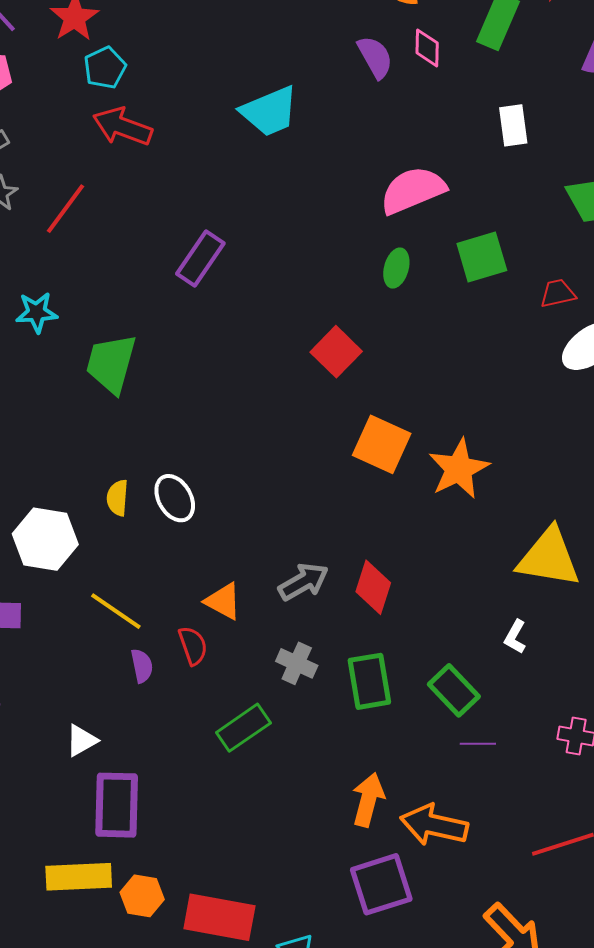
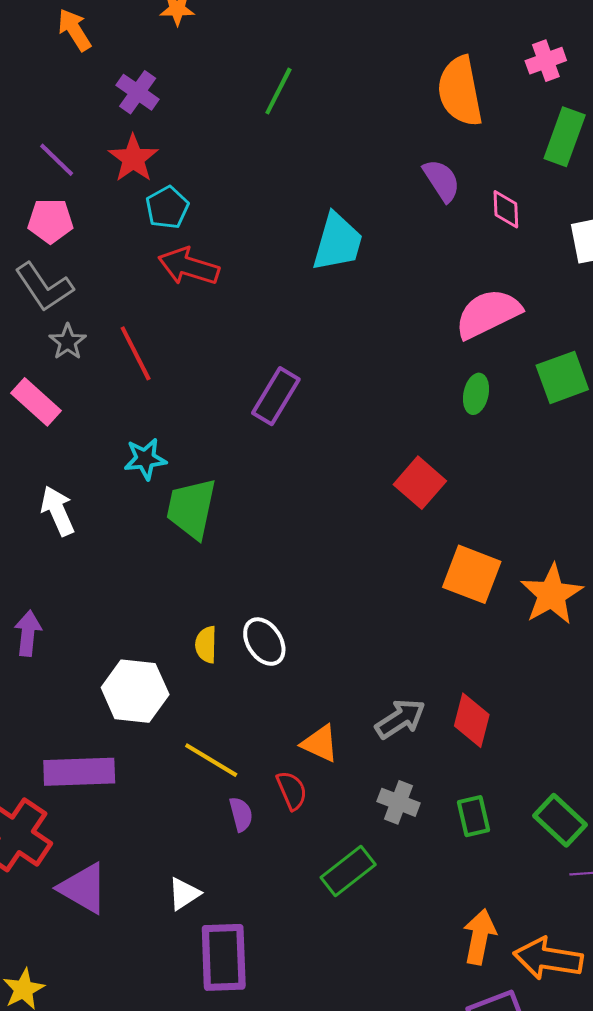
pink diamond: (427, 48) -> (506, 209), moved
cyan trapezoid: (270, 111) -> (337, 242), turned -48
red line: (65, 209) -> (136, 353), turned -60
cyan star: (37, 312) -> (145, 459), moved
green rectangle: (369, 681) -> (473, 816), size x0.7

